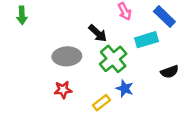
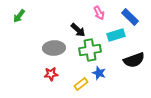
green arrow: (22, 15) -> (19, 16), turned 40
green cross: (113, 59) -> (90, 50), turned 30
black semicircle: (170, 72) -> (134, 60), size x1.5

